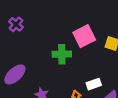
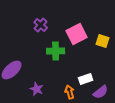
purple cross: (16, 24) -> (41, 25), moved

